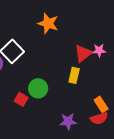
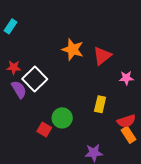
red triangle: (83, 53) -> (102, 56), moved
red semicircle: (99, 118) -> (126, 121), moved

